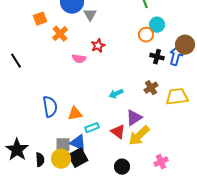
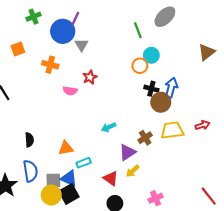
orange square: (40, 19) -> (18, 49), moved
orange cross: (60, 34) -> (50, 65), turned -35
brown circle: (185, 45) -> (161, 102), moved
brown cross: (151, 88) -> (145, 138), moved
blue semicircle: (50, 107) -> (30, 171), moved
red triangle: (118, 132) -> (111, 178), moved
yellow arrow: (139, 136) -> (133, 171), size x0.6
black semicircle: (40, 160) -> (29, 140), moved

